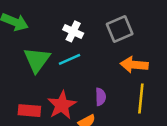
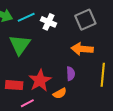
cyan line: (70, 59) -> (26, 17), moved
orange arrow: (134, 65) -> (82, 49), moved

